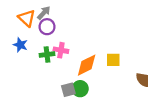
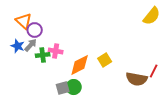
gray arrow: (44, 13) -> (31, 45), moved
purple circle: (47, 27) -> (35, 30), moved
yellow square: (113, 60) -> (105, 60), turned -32

